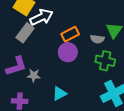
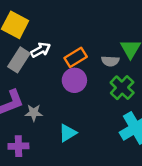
white arrow: (41, 17) -> (41, 50), moved, size x0.7
green cross: (105, 61) -> (122, 88), turned 36

